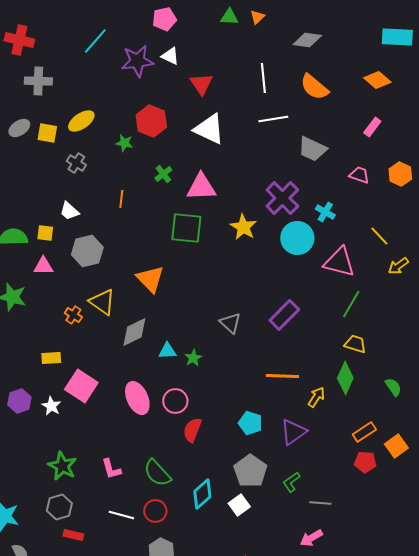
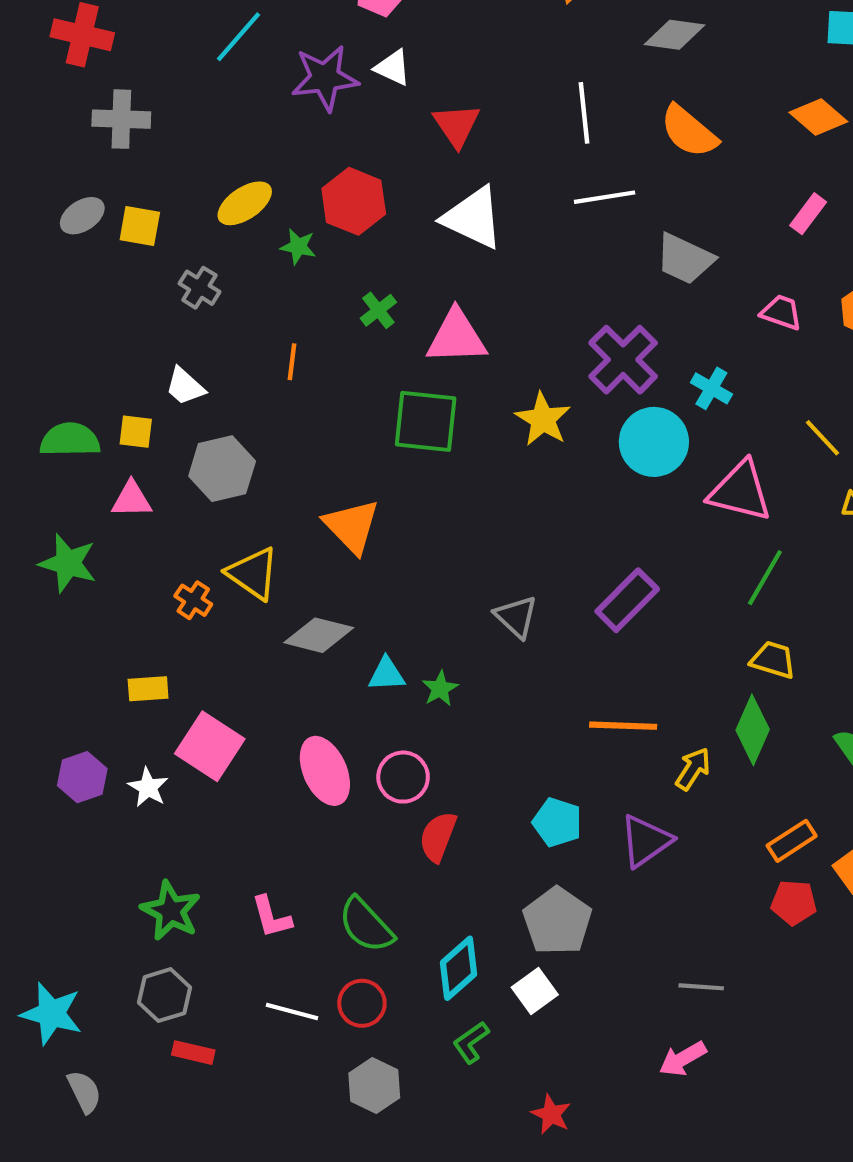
yellow ellipse: (81, 121) -> (245, 203), moved
gray diamond: (134, 332) -> (319, 635), turned 40
green L-shape: (291, 482) -> (471, 1042), moved

